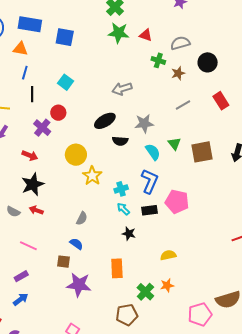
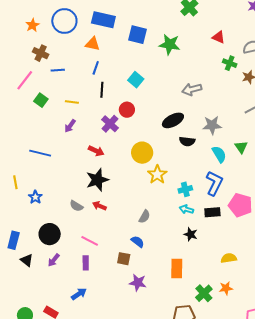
green star: (119, 33) -> (170, 44), moved
cyan arrow: (123, 209) -> (186, 209), turned -32
purple rectangle: (21, 276) -> (86, 263), moved, turned -64
purple star: (79, 285) -> (138, 283), size x0.7

